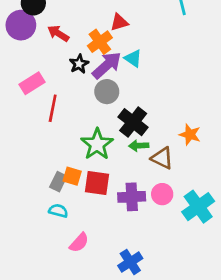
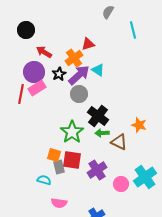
purple circle: (21, 25) -> (34, 72), moved
pink rectangle: (32, 83) -> (37, 88), moved
red line: (53, 108) -> (21, 94), moved
gray rectangle: (58, 182) -> (59, 167), moved, turned -40
pink circle: (162, 194) -> (121, 184), moved
purple cross: (132, 197) -> (97, 170), turned -30
pink semicircle: (79, 243) -> (59, 203), turned 56

